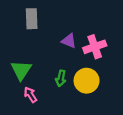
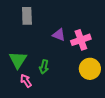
green arrow: (61, 78) -> (44, 67), moved
yellow circle: (87, 81) -> (90, 69), moved

